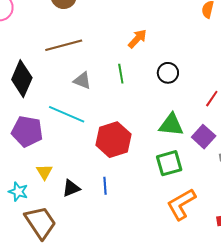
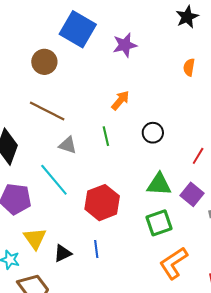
brown line: (64, 45) -> (47, 111), turned 45
cyan line: (67, 114) -> (54, 180), turned 30
yellow triangle: (44, 172) -> (35, 238), size x1.4

